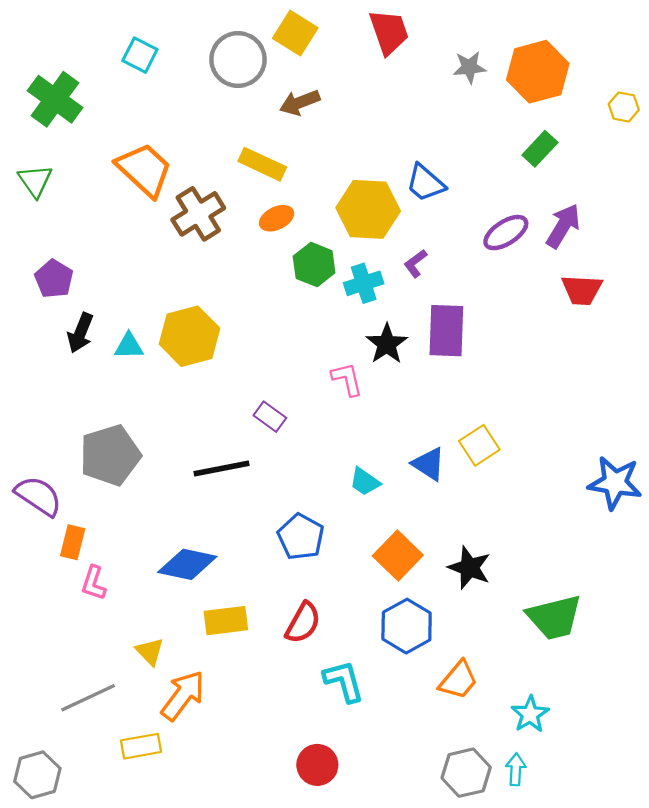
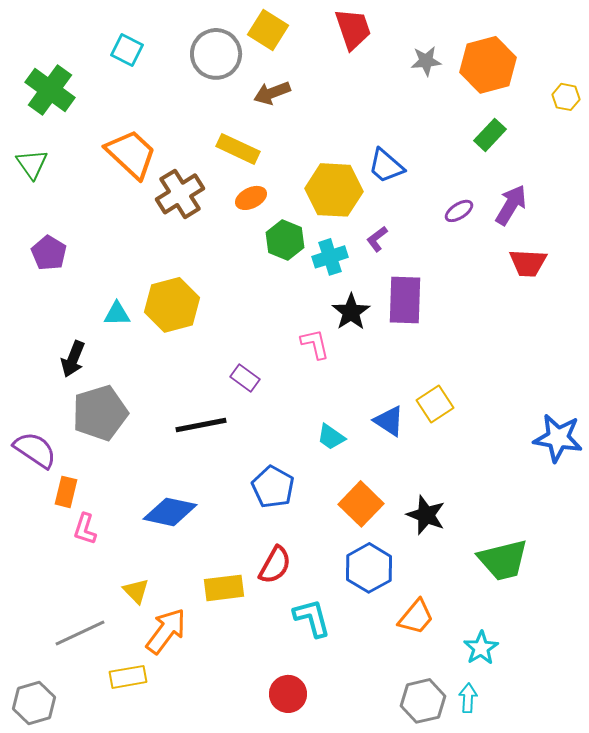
purple ellipse: (506, 233) -> (459, 211), size x0.7
black arrow: (80, 333) -> (73, 359), moved
yellow rectangle: (226, 621) -> (224, 588), moved

